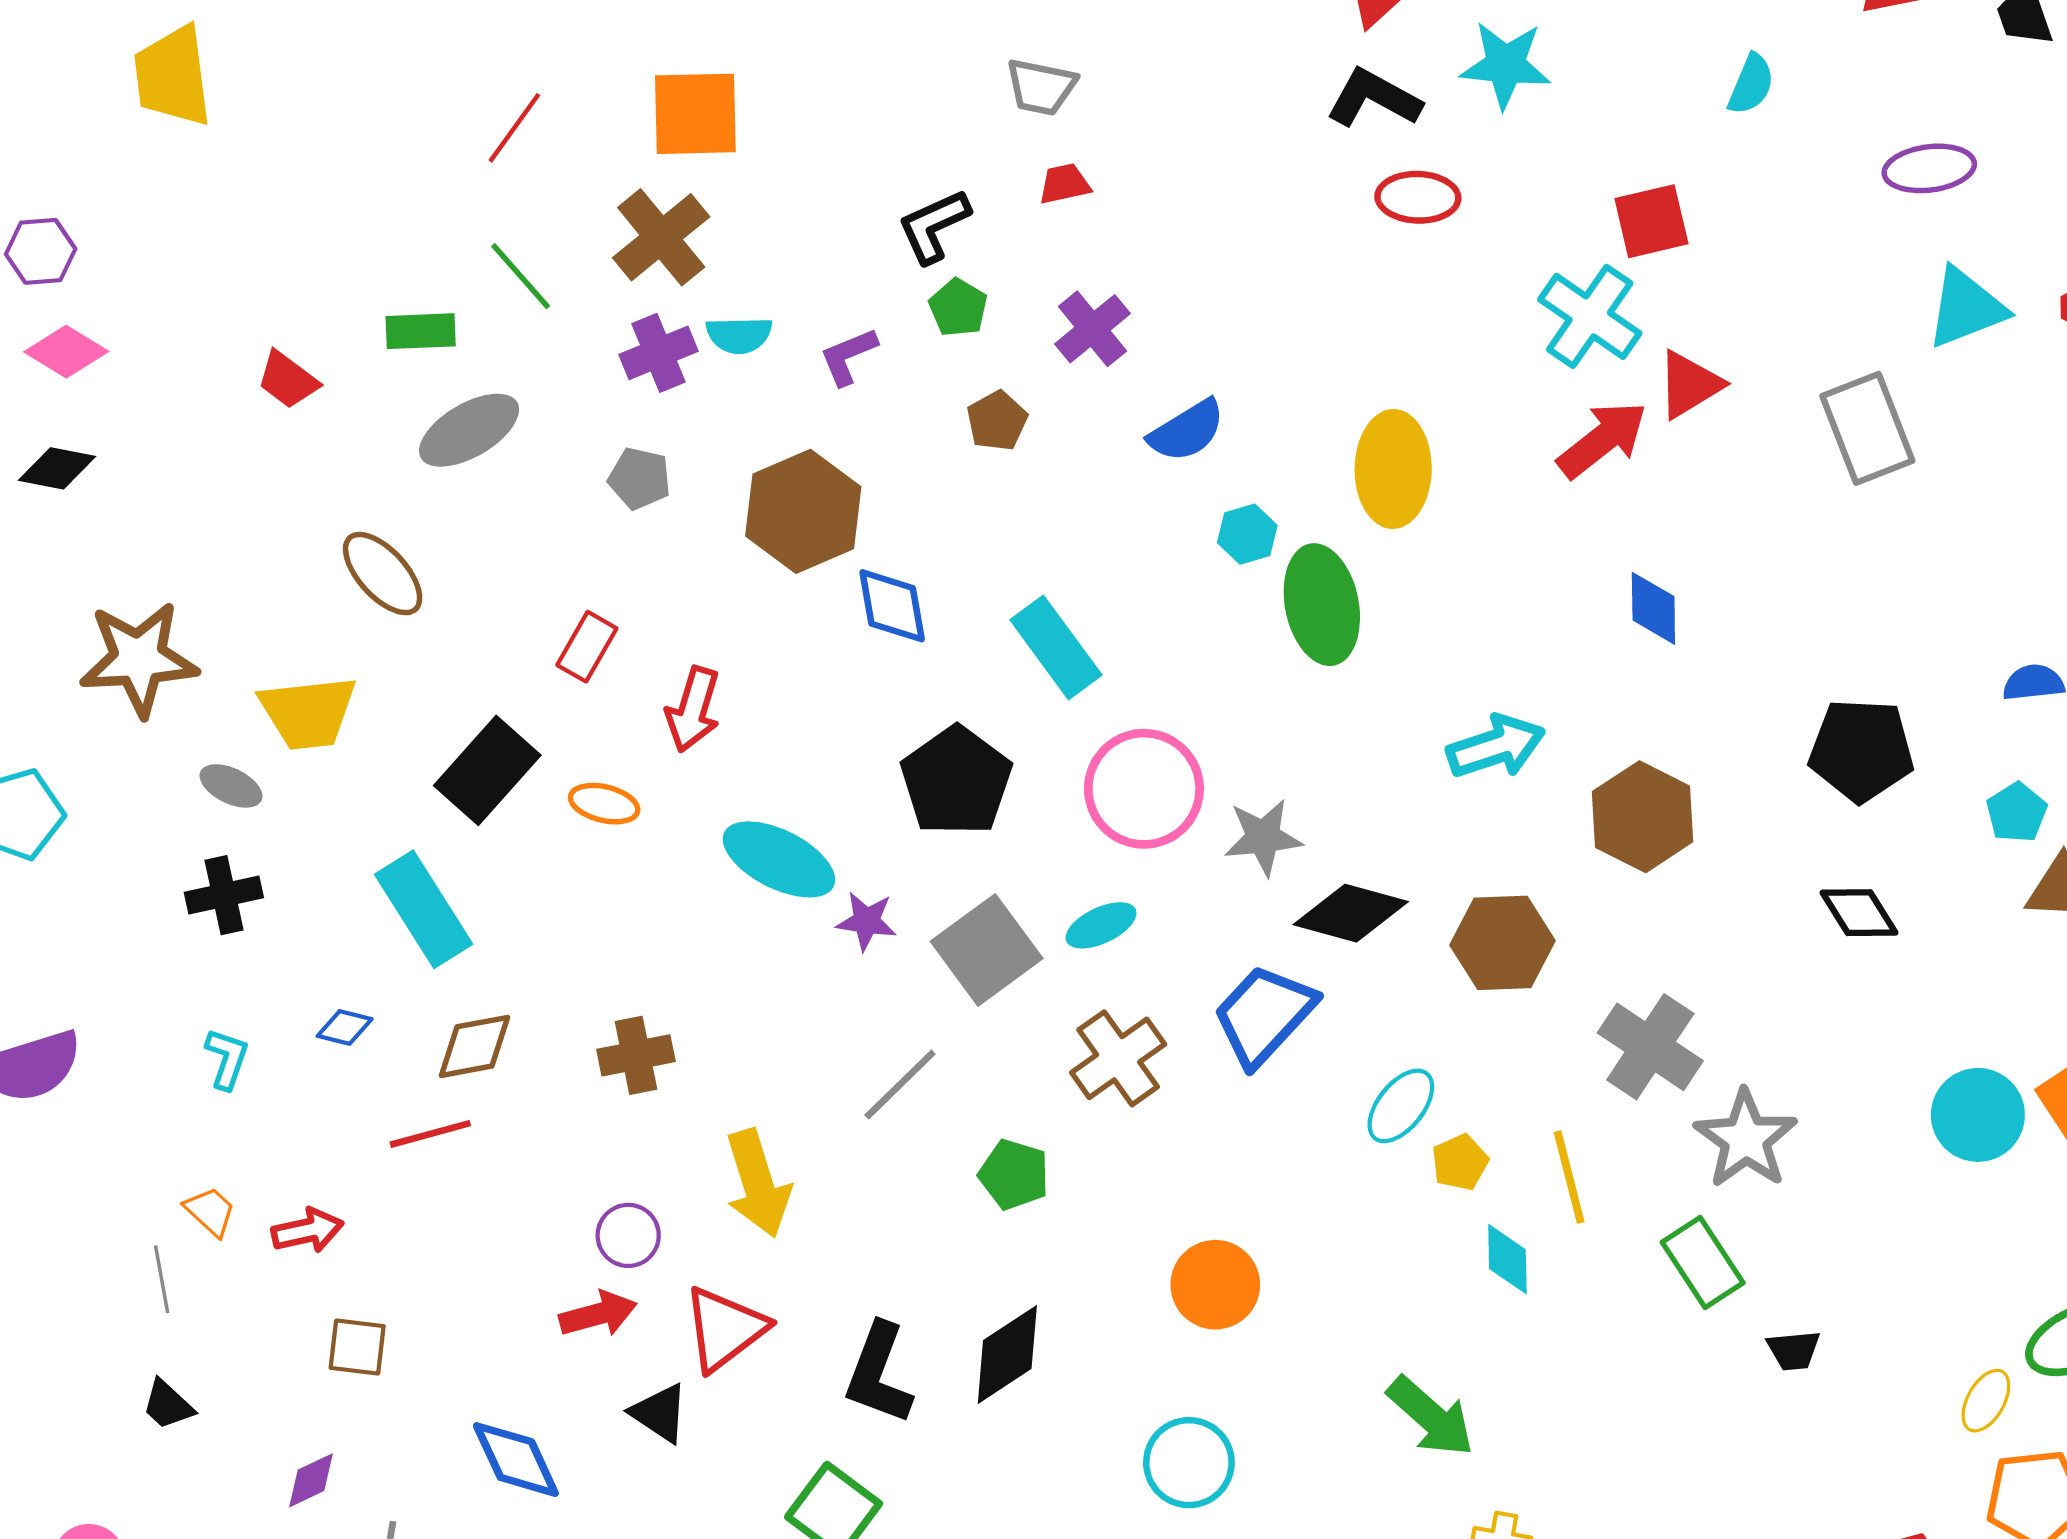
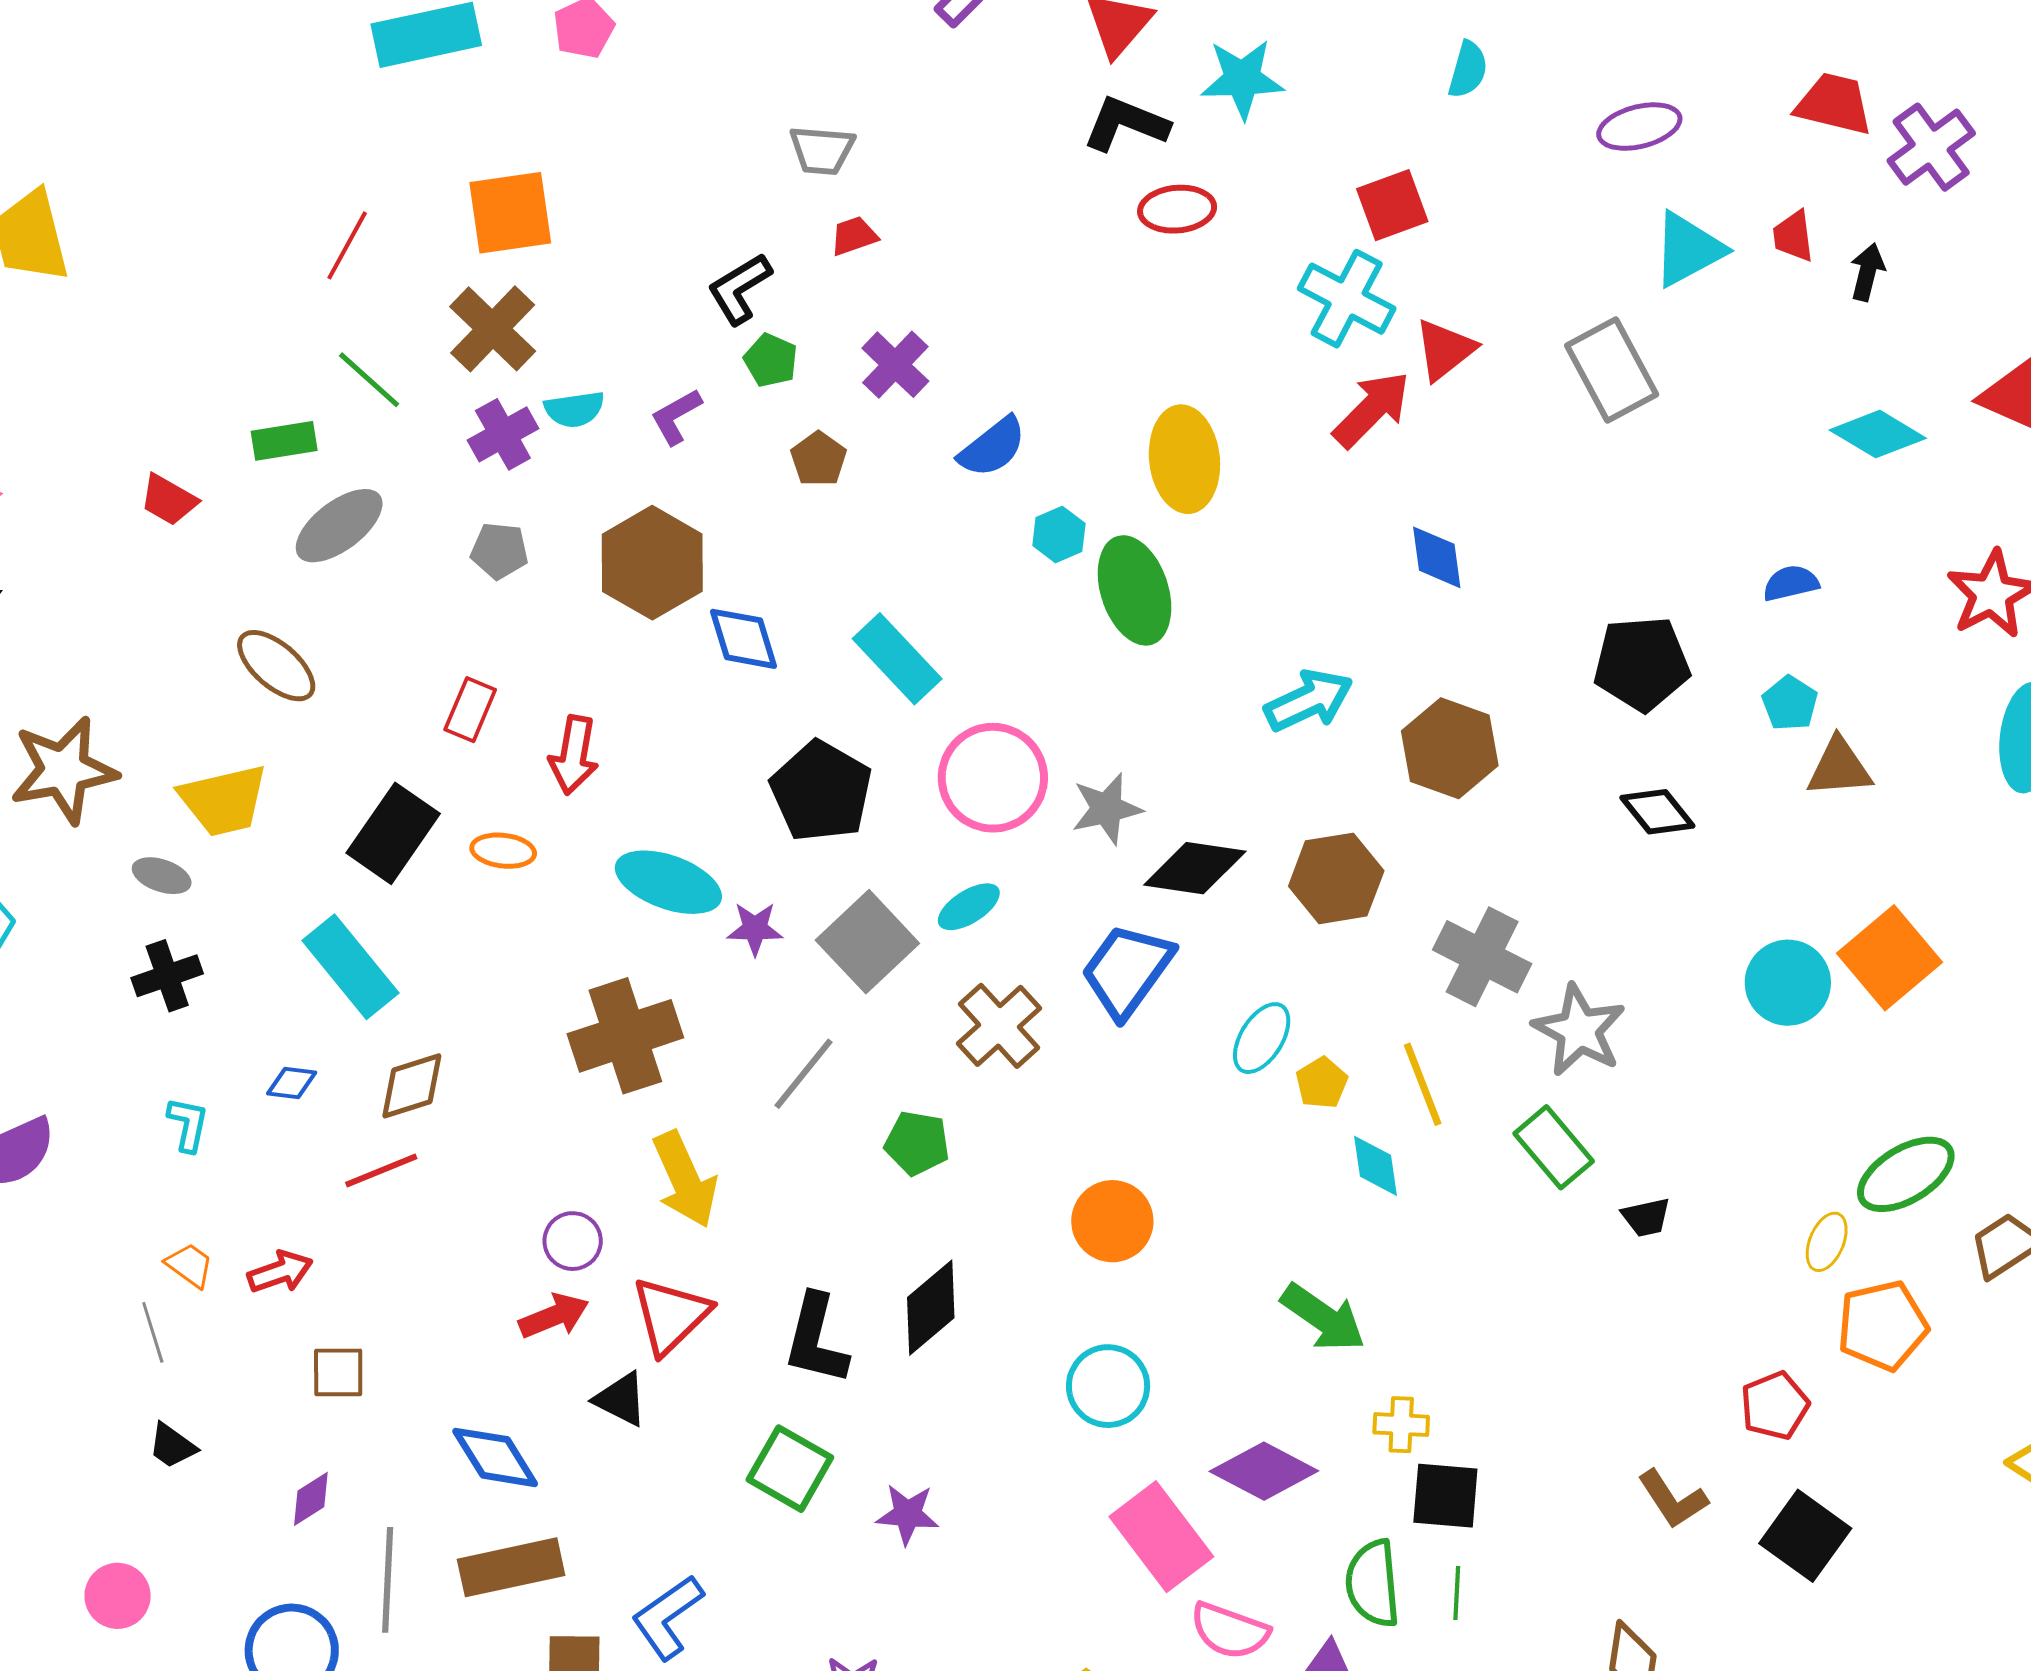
brown cross: (636, 1055) -> (625, 1036), moved, size x1.6

